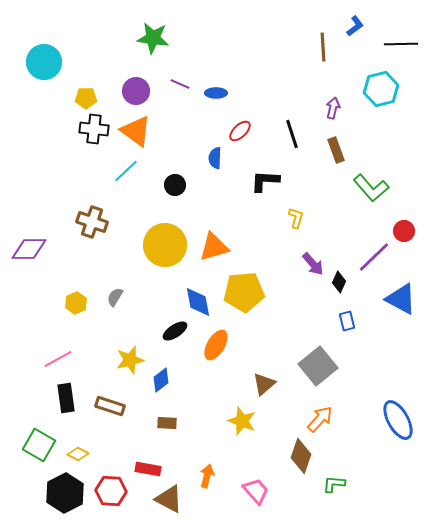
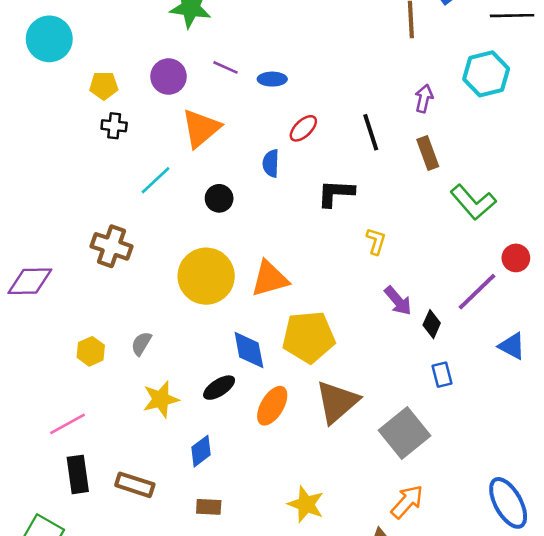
black cross: (94, 129) -> (114, 126), size x0.7
orange triangle: (136, 131) -> (201, 128), moved, turned 44
blue triangle: (401, 299) -> (512, 346), size x0.7
yellow star: (130, 360) -> (161, 399), moved
brown triangle: (264, 384) -> (337, 402), moved, size x1.5

